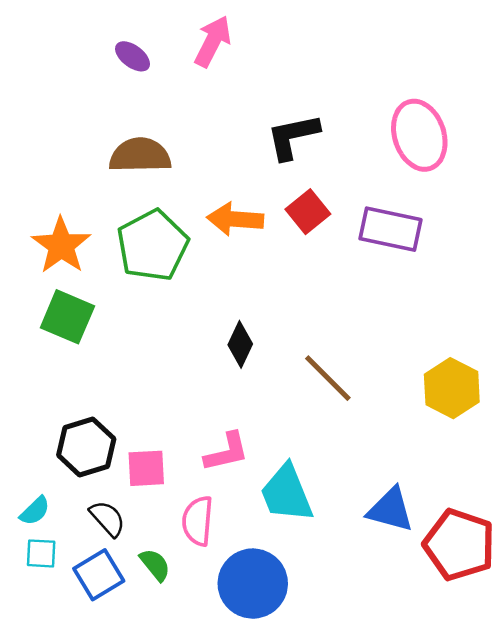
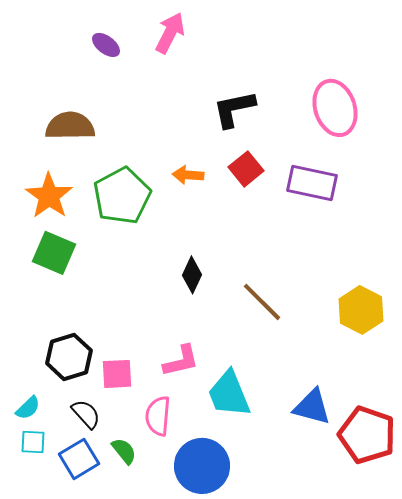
brown semicircle: (140, 155) -> (70, 126), moved
orange arrow: (235, 219) -> (188, 175), size x0.7

